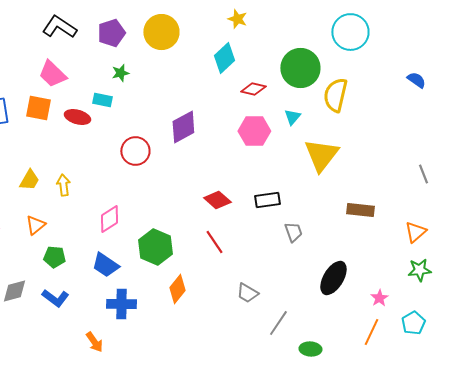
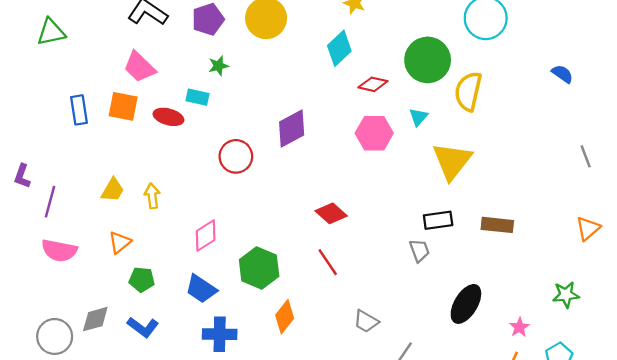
gray line: (423, 174) -> (586, 156), moved
black rectangle: (267, 200) -> (438, 220), moved
orange triangle: (415, 232) -> (588, 228), moved

